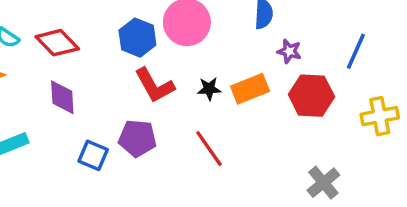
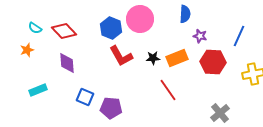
purple pentagon: (137, 138) -> (111, 108), moved
red line: (209, 149) -> (168, 90), moved

